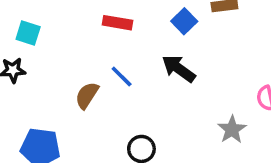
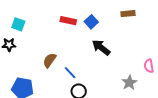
blue square: (184, 21) -> (91, 22), moved
blue line: (122, 76) -> (70, 73), moved

